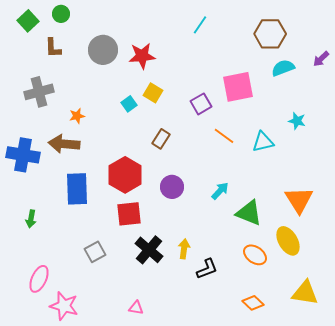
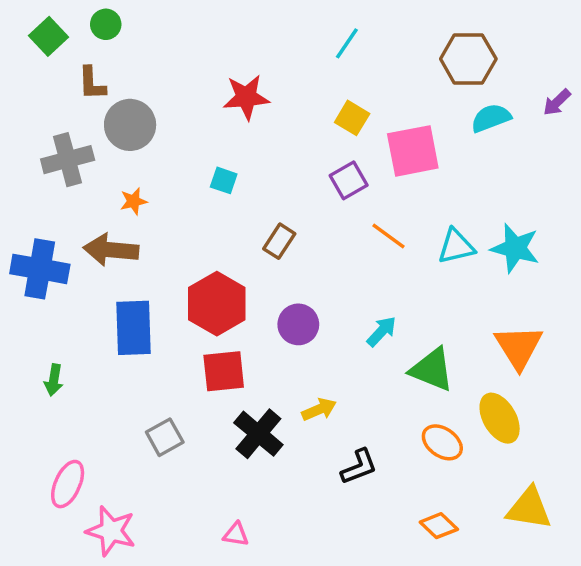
gray circle: (103, 50) -> (130, 125), moved
yellow square: (153, 93) -> (352, 118), moved
cyan square: (129, 104) -> (224, 180), turned -35
cyan star: (297, 121) -> (515, 248), moved, size x1.6
yellow arrow: (184, 249) -> (319, 409), moved, turned 60

